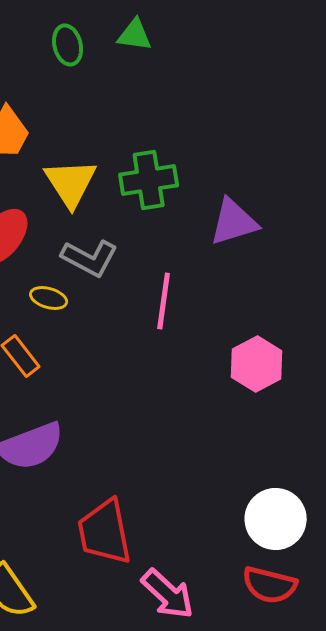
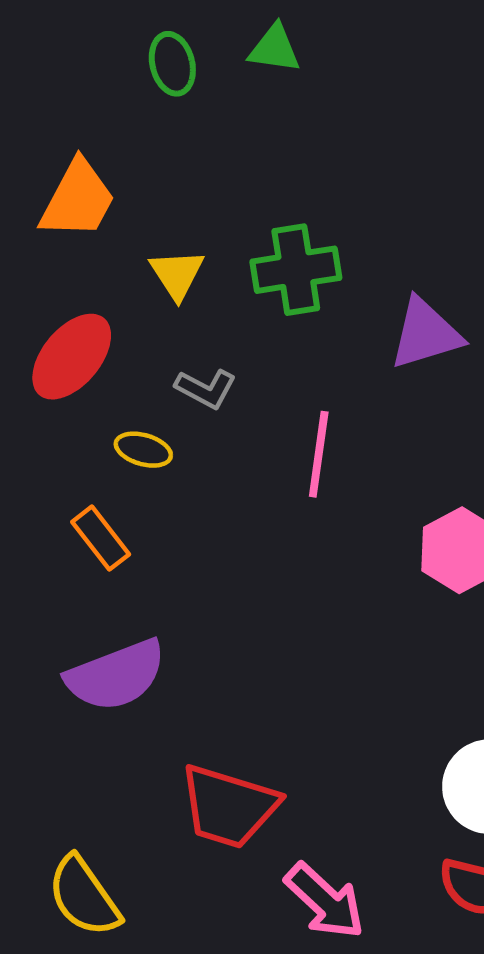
yellow triangle: (71, 183) -> (177, 274), size x0.7
gray L-shape: (90, 258) -> (206, 389), size x0.7
red trapezoid: (105, 532) -> (229, 806), turned -62

